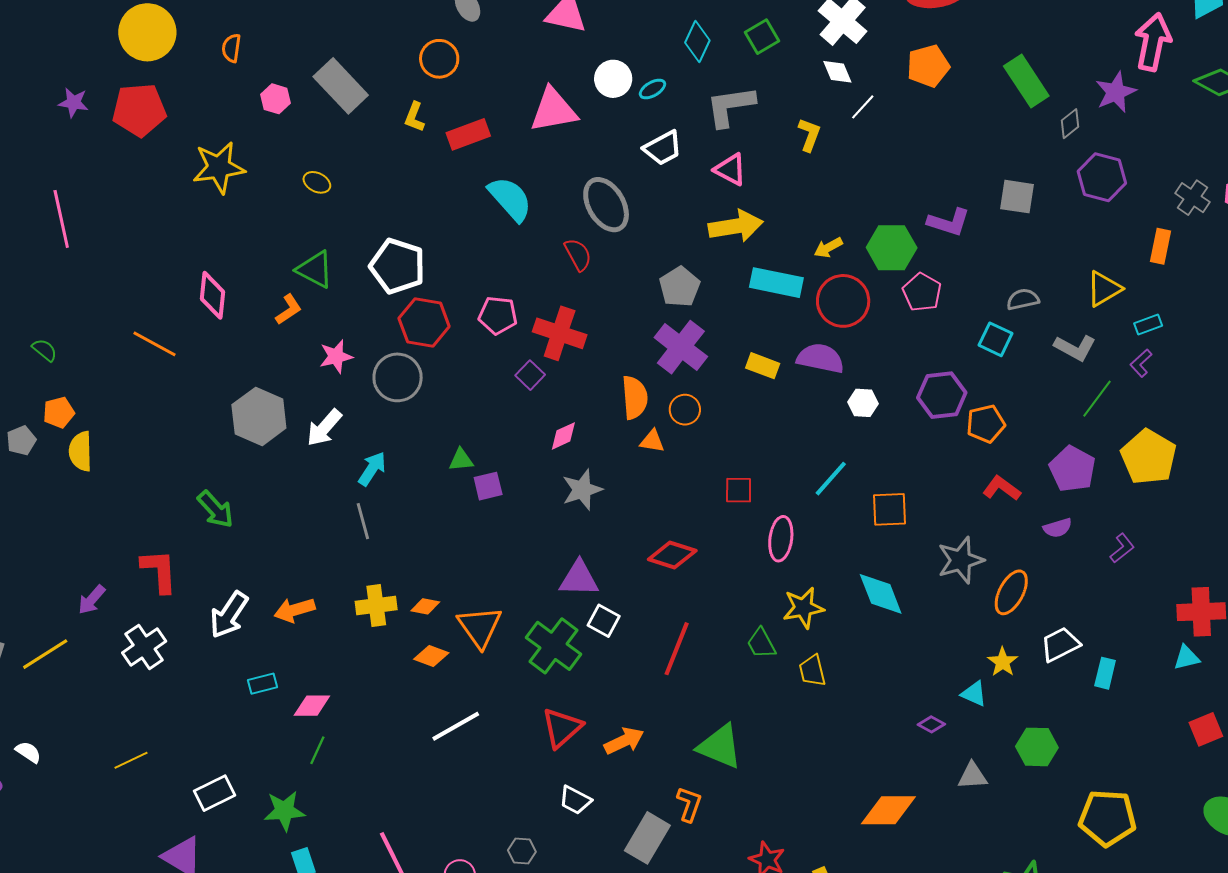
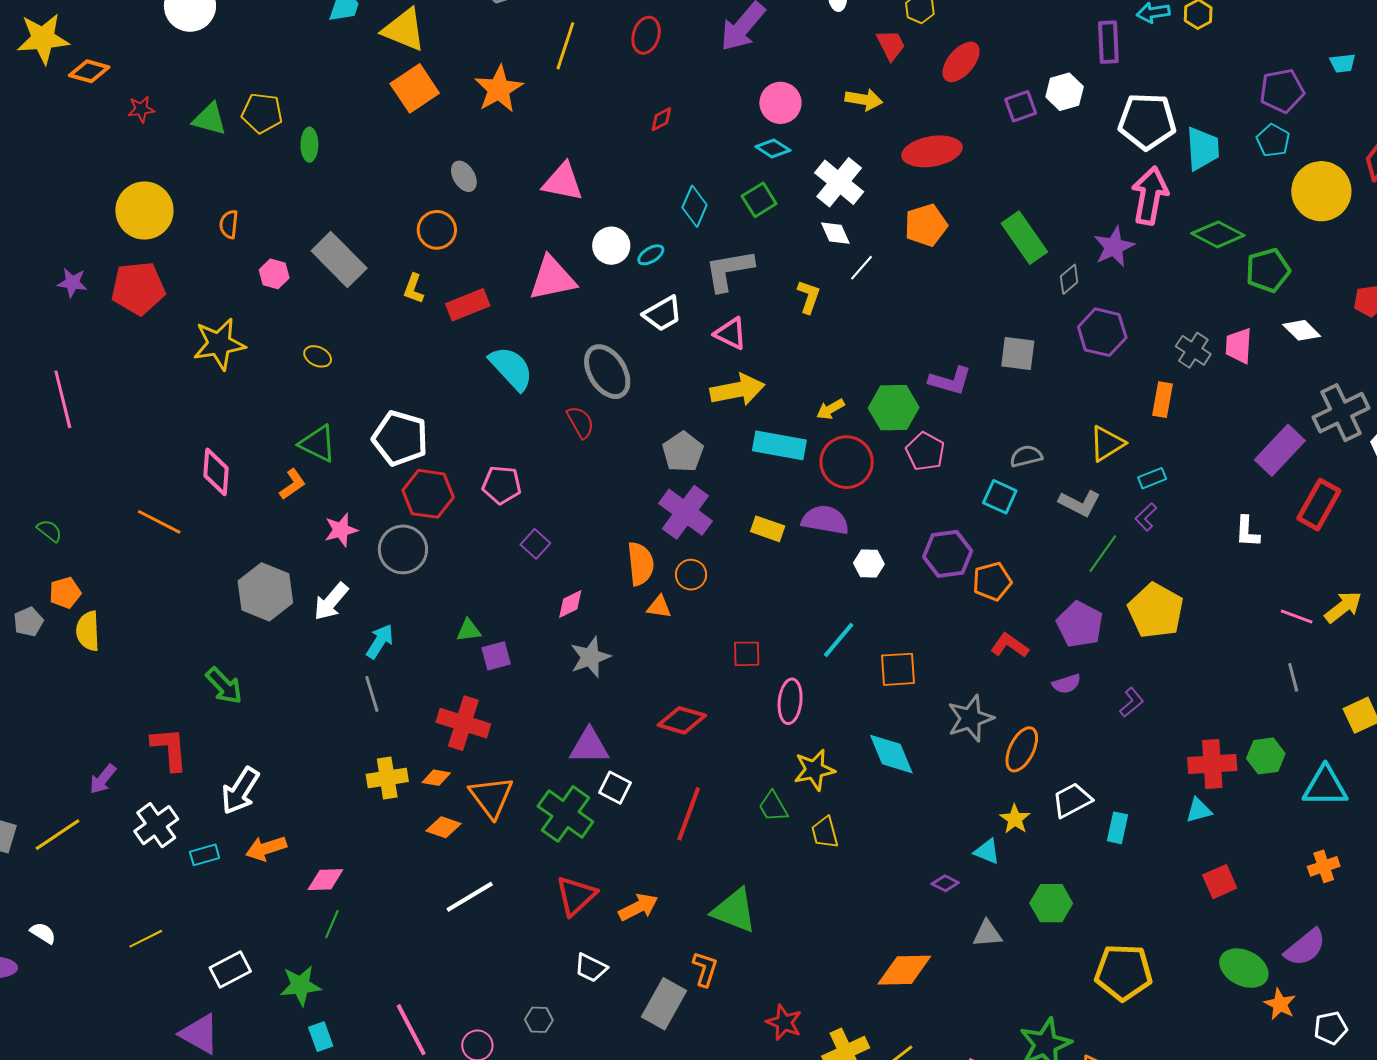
red cross: (560, 333) -> (463, 723), moved
orange arrow: (295, 610) -> (266, 848), moved
cyan rectangle: (263, 684) -> (205, 855), moved

